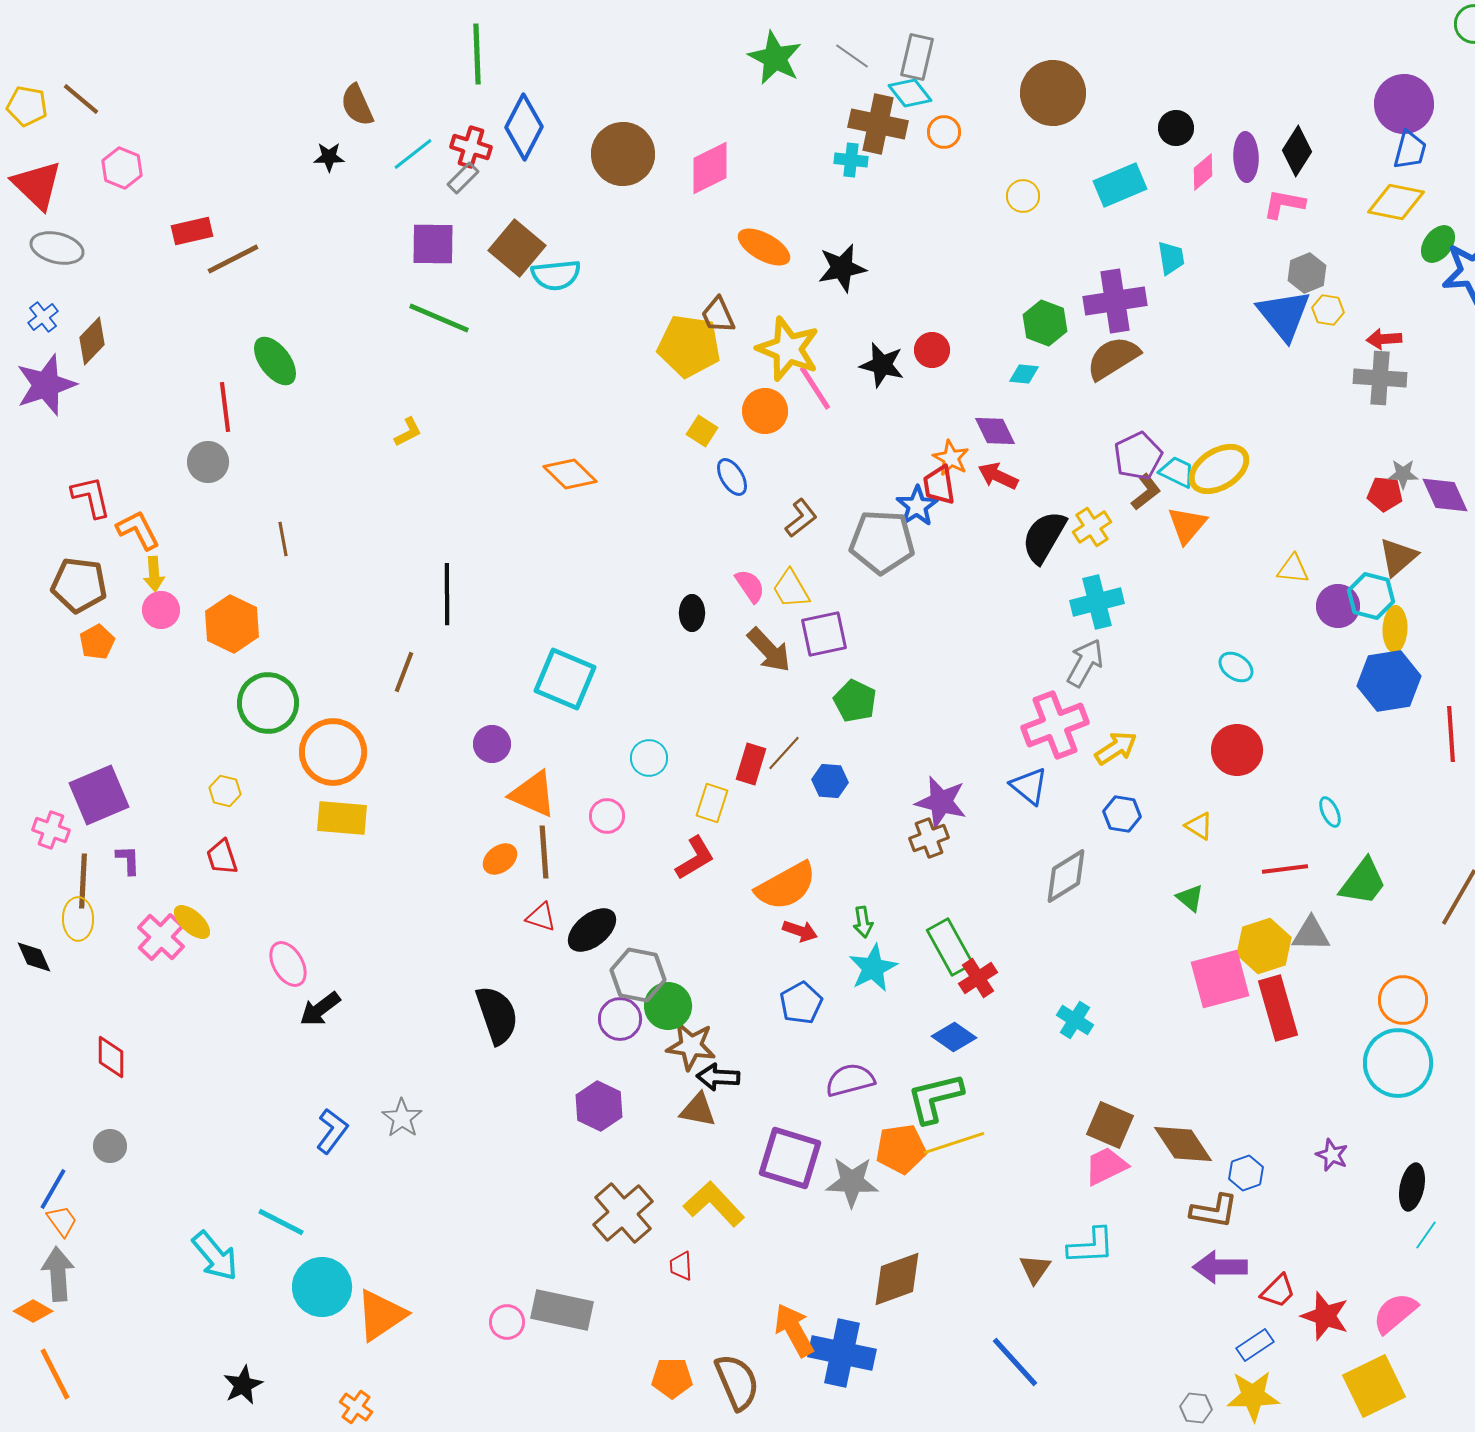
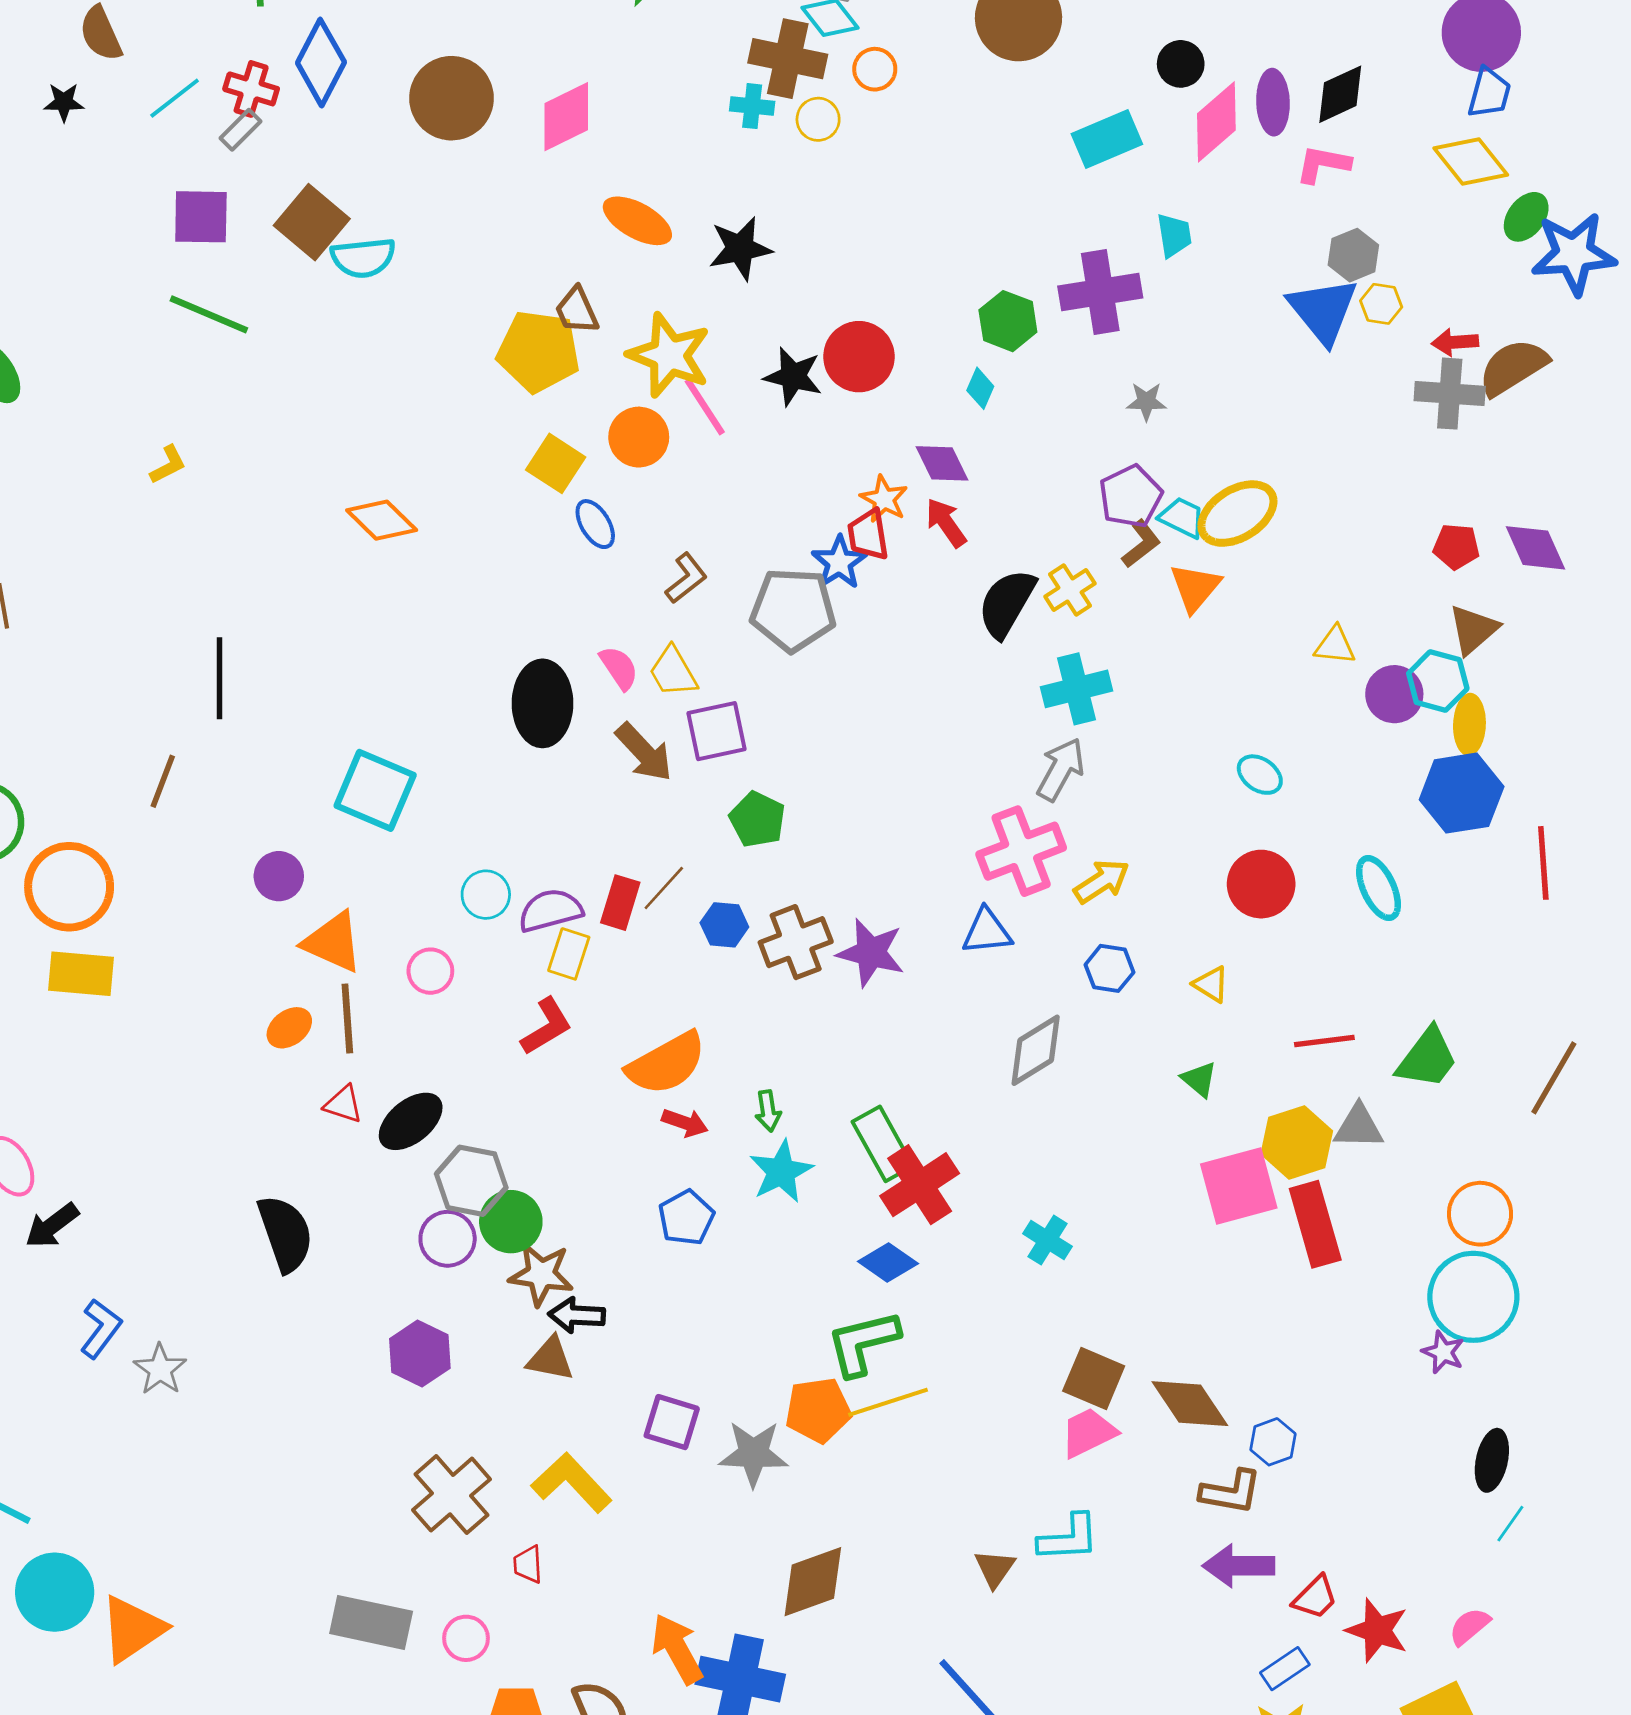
black diamond: (1297, 151) -> (1340, 94), turned 33
pink diamond: (1203, 172) -> (1216, 122), size x1.6
yellow circle: (1023, 196) -> (818, 119), moved
yellow diamond: (1396, 202) -> (1471, 161), turned 40
red circle: (932, 350) -> (859, 357), size x1.5
brown semicircle: (1113, 358) -> (1513, 367), moved
cyan diamond: (1024, 374) -> (980, 388), turned -72
yellow square: (702, 431) -> (556, 463), size x1.4
gray star: (1403, 474) -> (1146, 401), moved
red arrow: (998, 476) -> (946, 523), turned 30
black ellipse: (692, 613) -> (542, 703), size x1.8
blue triangle: (1029, 786) -> (987, 932), turned -45
cyan ellipse: (1330, 812) -> (1378, 888), moved, size x1.6
brown cross: (929, 838) -> (796, 942), moved, size x1.4
red cross: (978, 978) -> (920, 1185), size x1.5
purple semicircle: (850, 1080) -> (550, 910), moved
blue L-shape: (332, 1131) -> (101, 1328), moved
purple star: (1332, 1155) -> (1443, 1352), moved
purple square: (790, 1158) -> (672, 1422), size x0.7
pink semicircle: (1395, 1313) -> (1469, 1626), size x0.7
pink circle: (507, 1322) -> (466, 1638), moved

